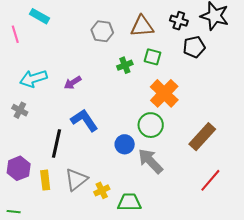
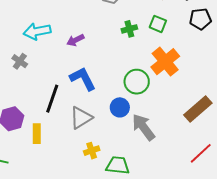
green circle: (151, 125) -> (137, 82), moved
gray triangle: (76, 180) -> (81, 118), moved

